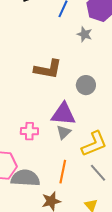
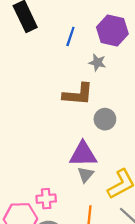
brown L-shape: (48, 69) -> (78, 94), moved
pink cross: (29, 131) -> (46, 199), moved

